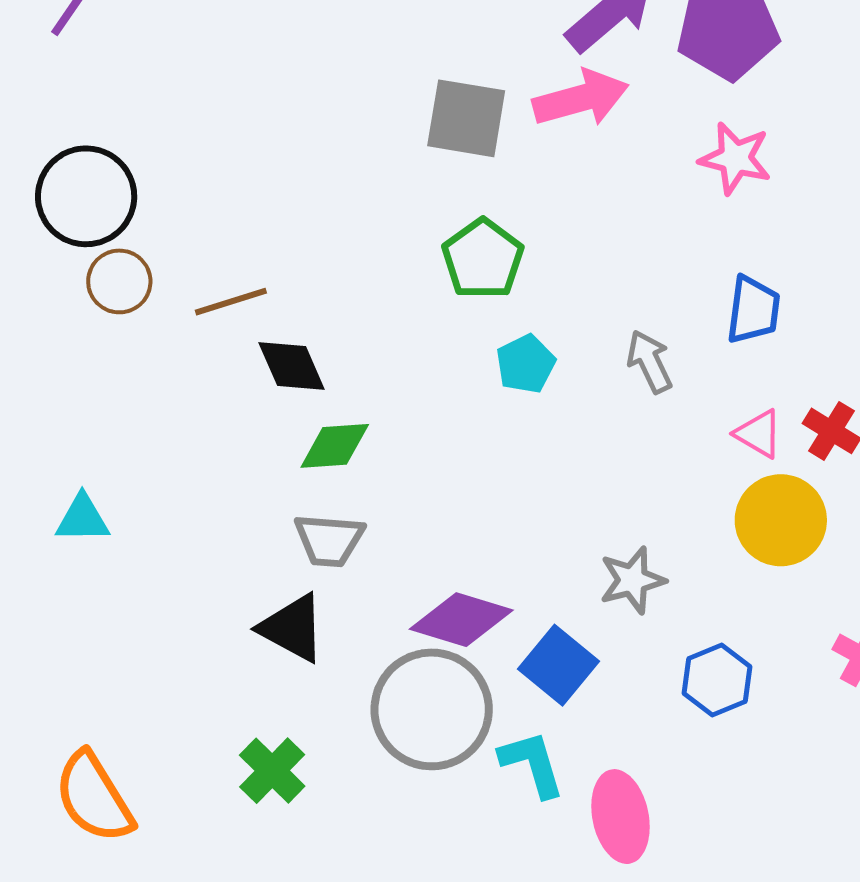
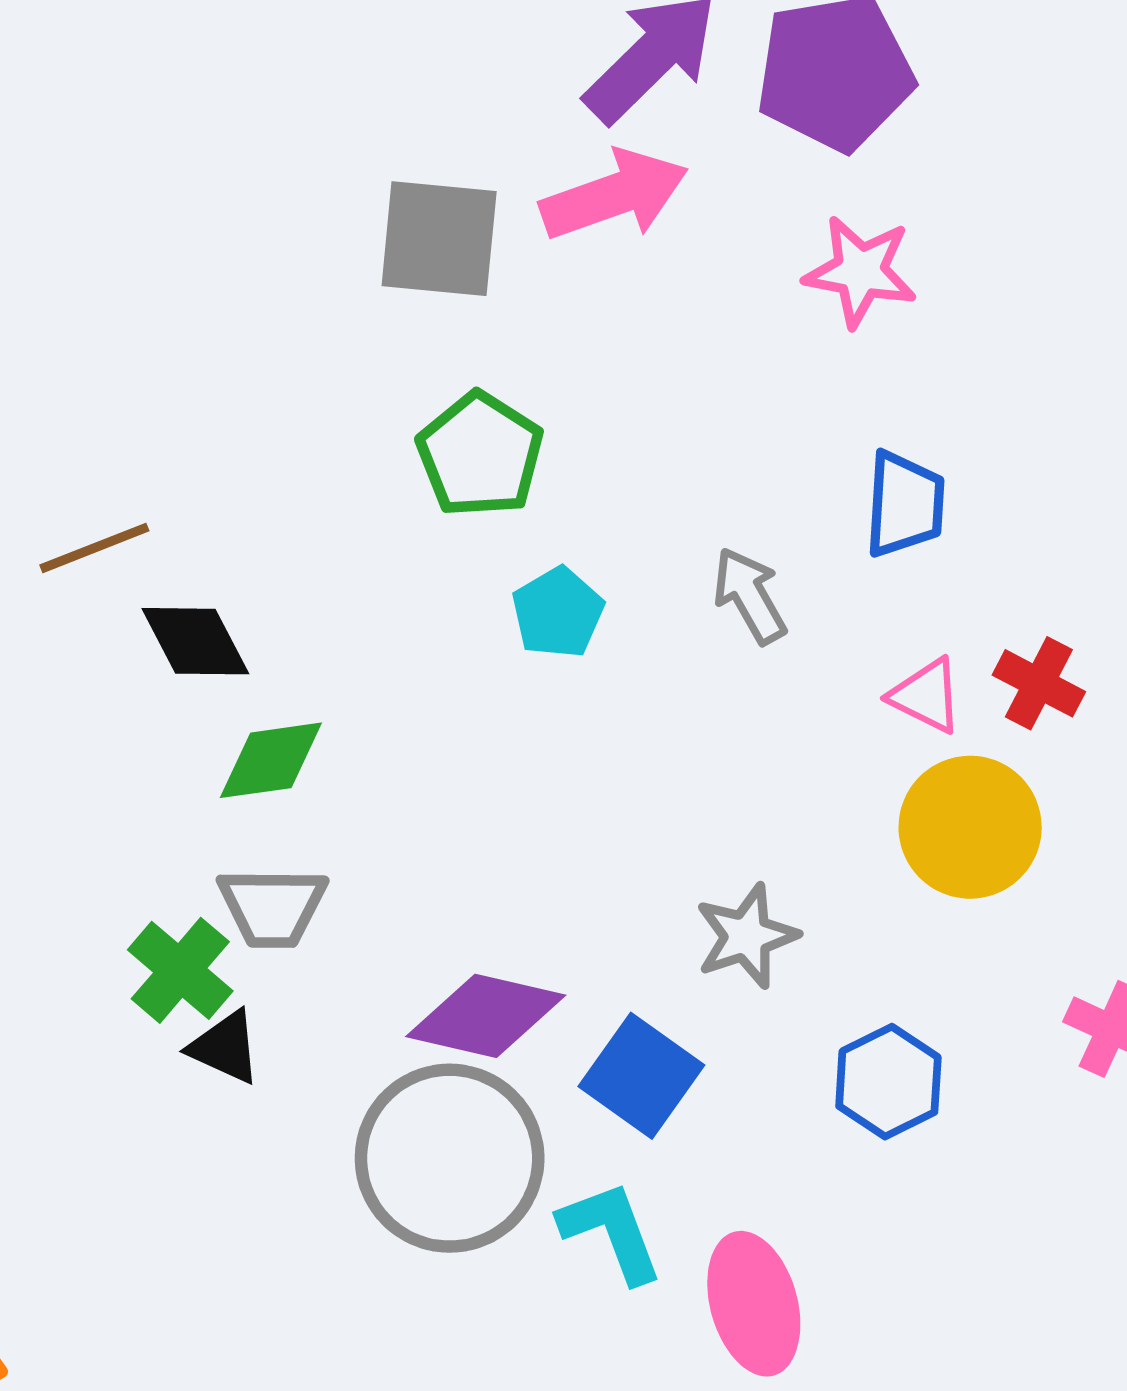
black triangle: (292, 628) -> (225, 1047), size x0.7
green cross: (272, 771) -> (180, 970), moved

